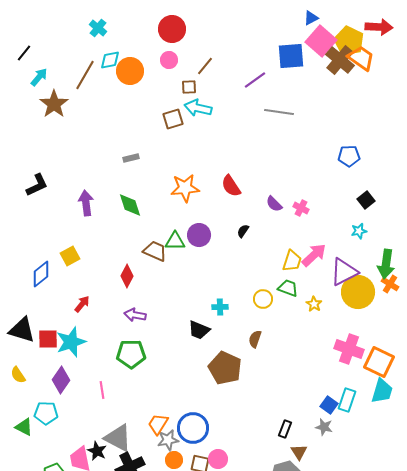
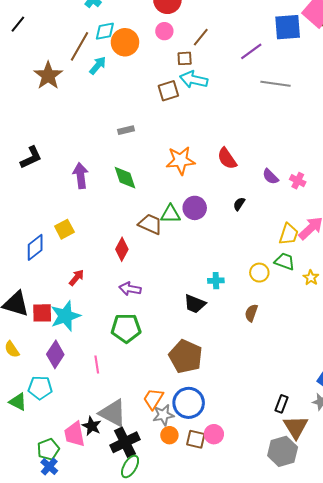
cyan arrow: (39, 77) -> (98, 65), moved
brown pentagon: (225, 368) -> (186, 356), moved
brown triangle: (299, 452) -> (296, 427), size x1.5

